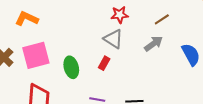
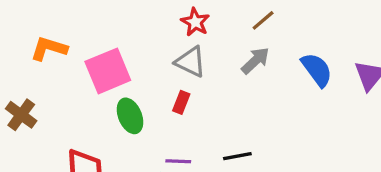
red star: (120, 15) -> (195, 22), turned -30
pink square: (36, 55) -> (108, 71), moved

